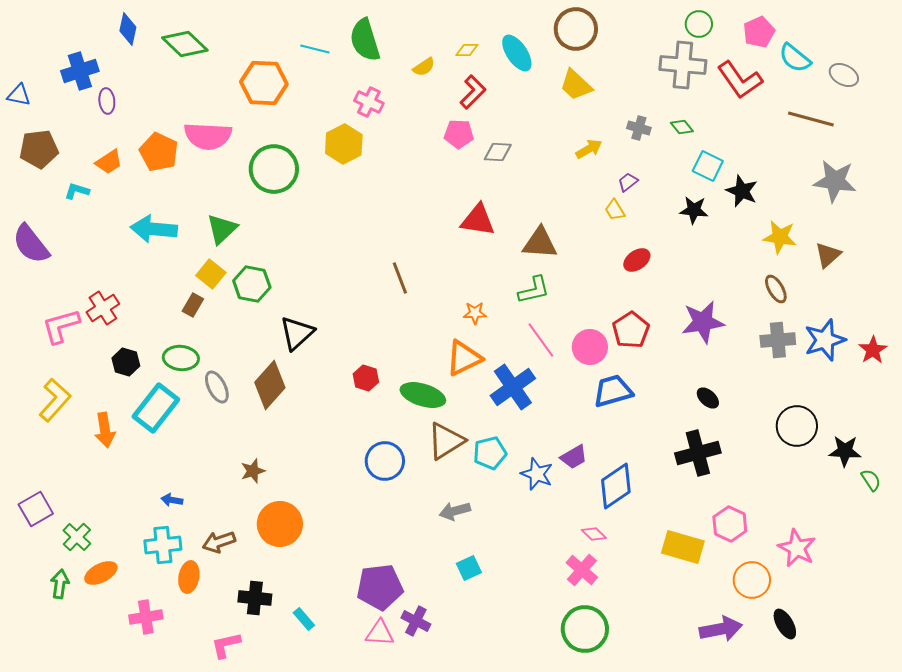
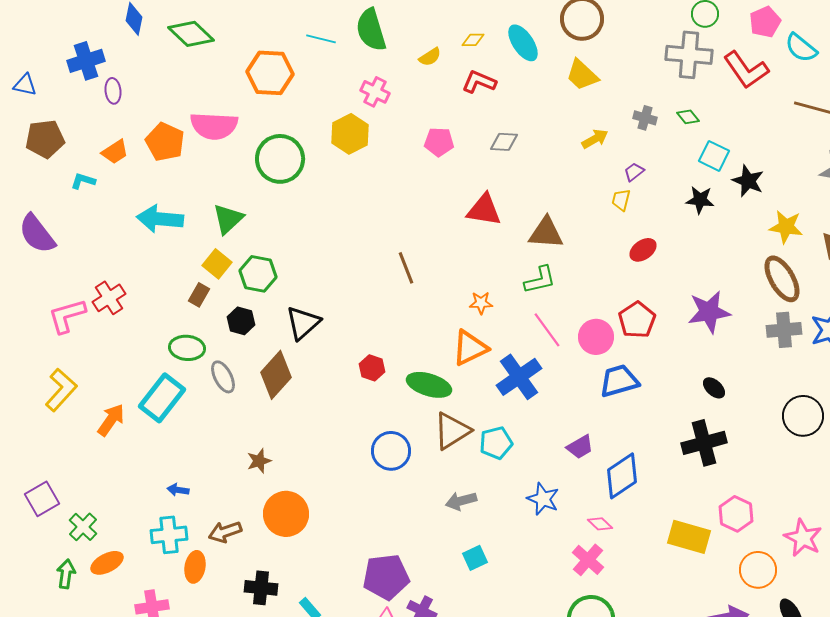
red L-shape: (473, 92) -> (479, 82), turned -112
pink pentagon: (459, 134) -> (439, 142), moved
yellow trapezoid: (615, 210) -> (621, 200), turned 45
brown ellipse: (776, 289) -> (782, 279), size x1.6
black hexagon: (126, 362) -> (241, 321), moved
orange arrow: (105, 430) -> (111, 420), turned -136
blue star: (537, 474) -> (543, 499), moved

